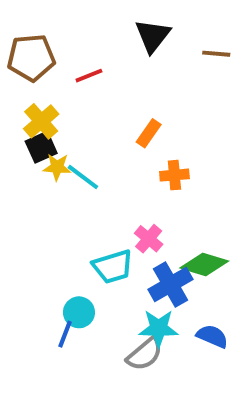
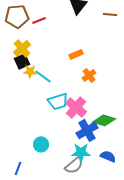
red line: (89, 76) -> (39, 20), moved
orange rectangle: (149, 133) -> (76, 54), turned 32
orange cross: (174, 175) -> (89, 75), turned -32
pink cross: (149, 239) -> (76, 107), size x1.5
cyan trapezoid: (113, 267) -> (58, 101), moved
blue line: (65, 334) -> (18, 168), moved

